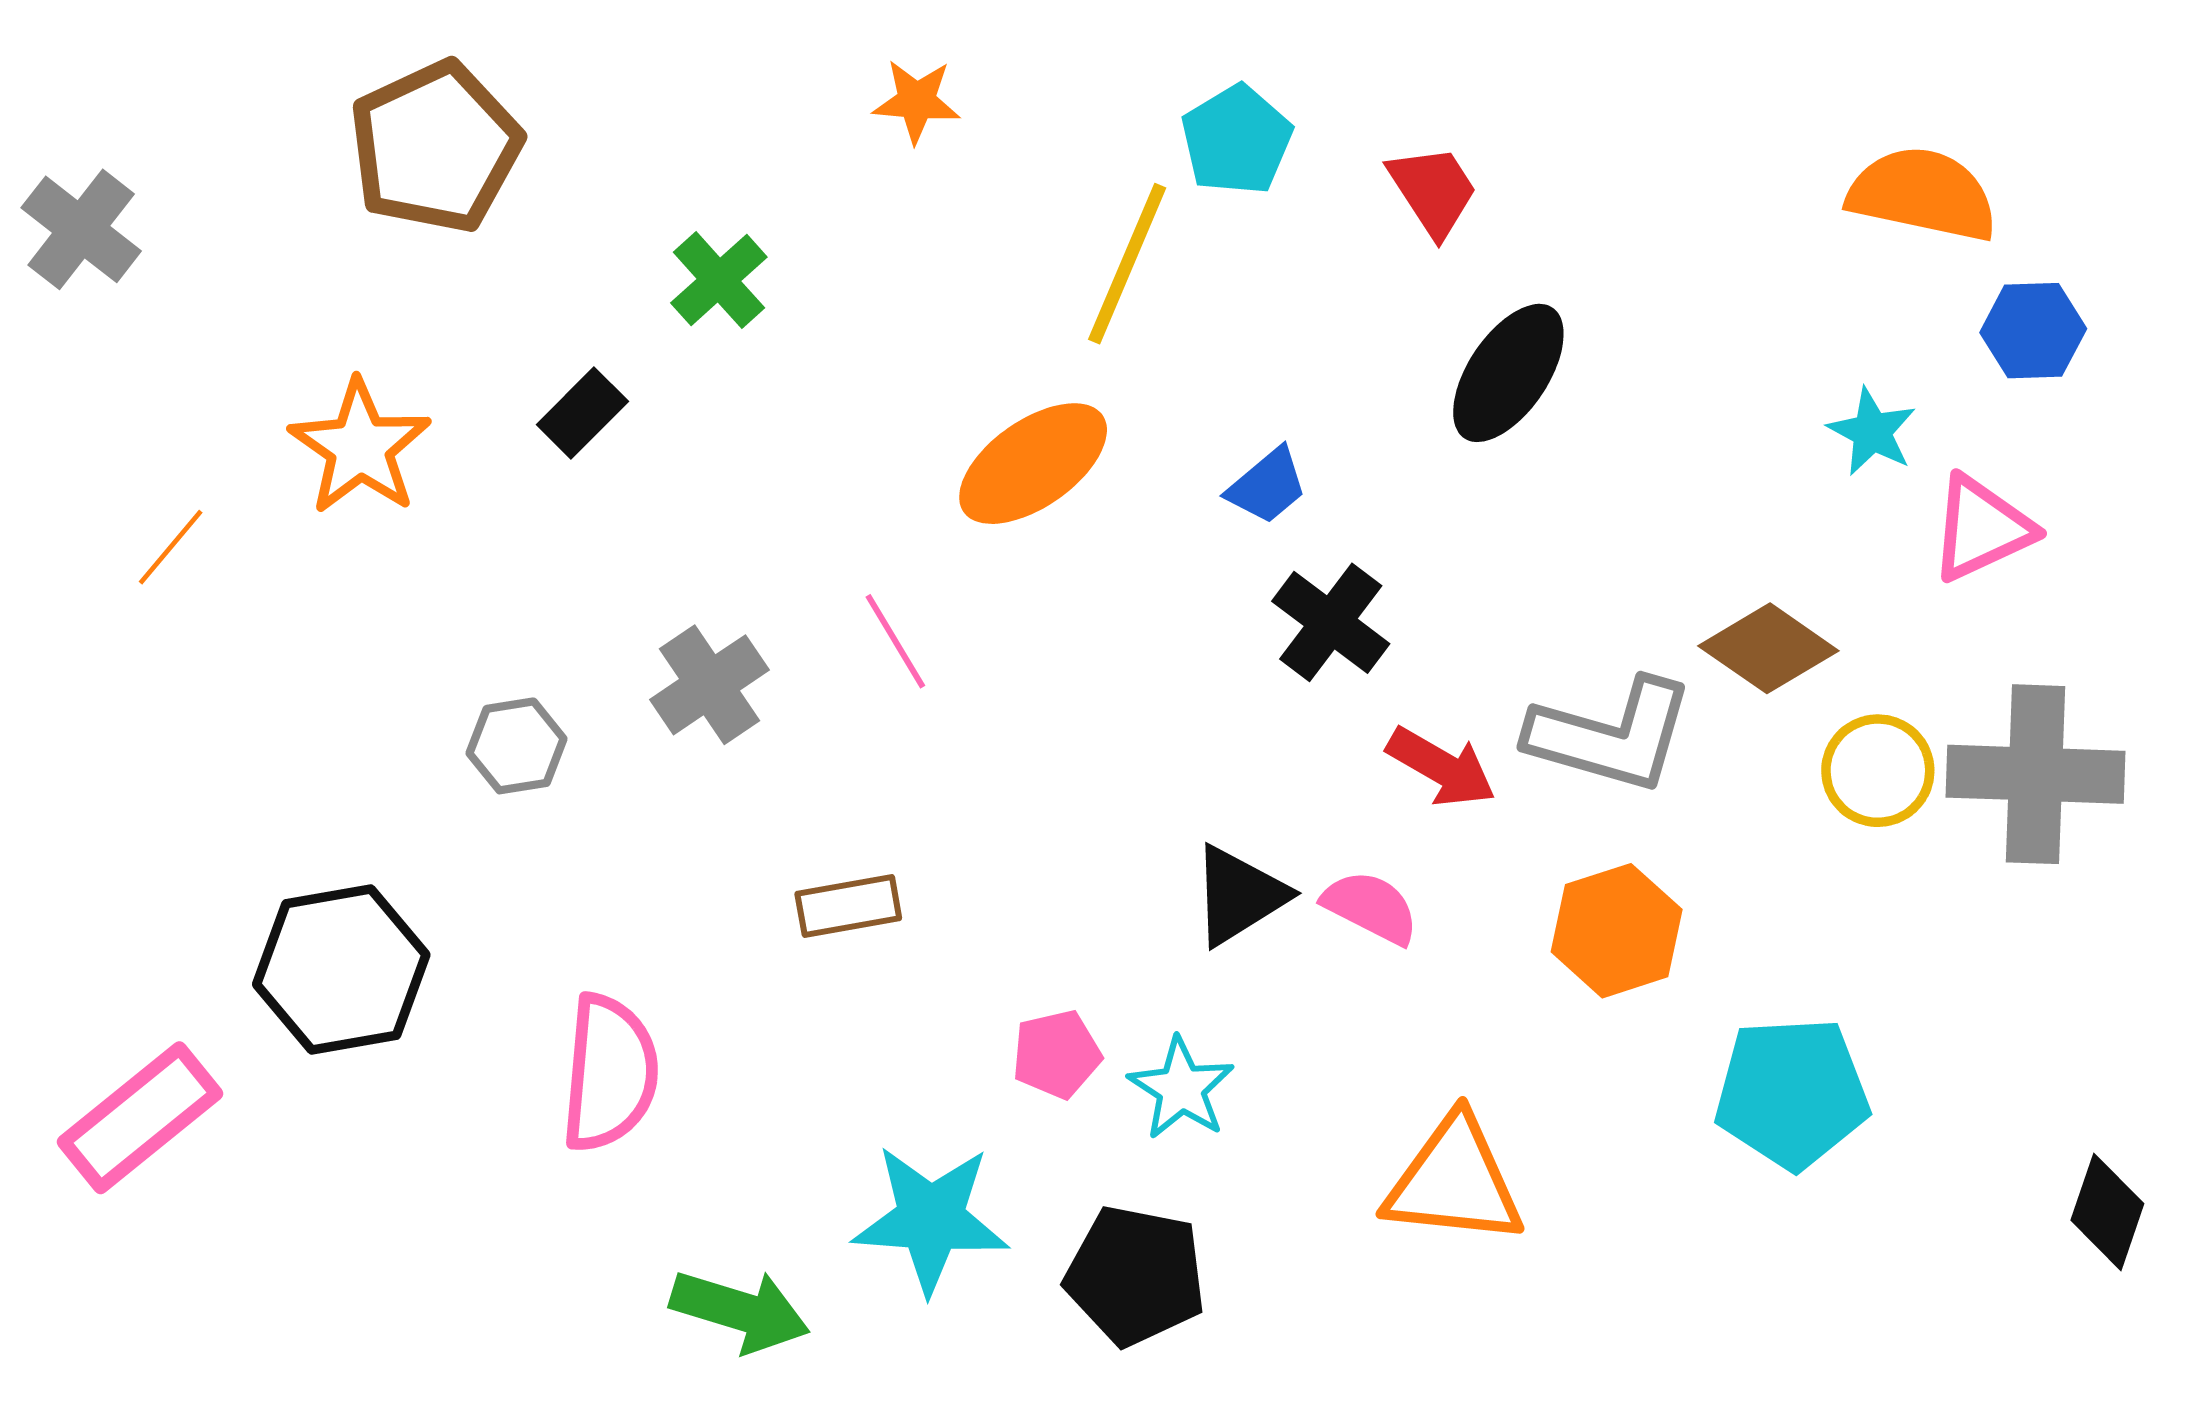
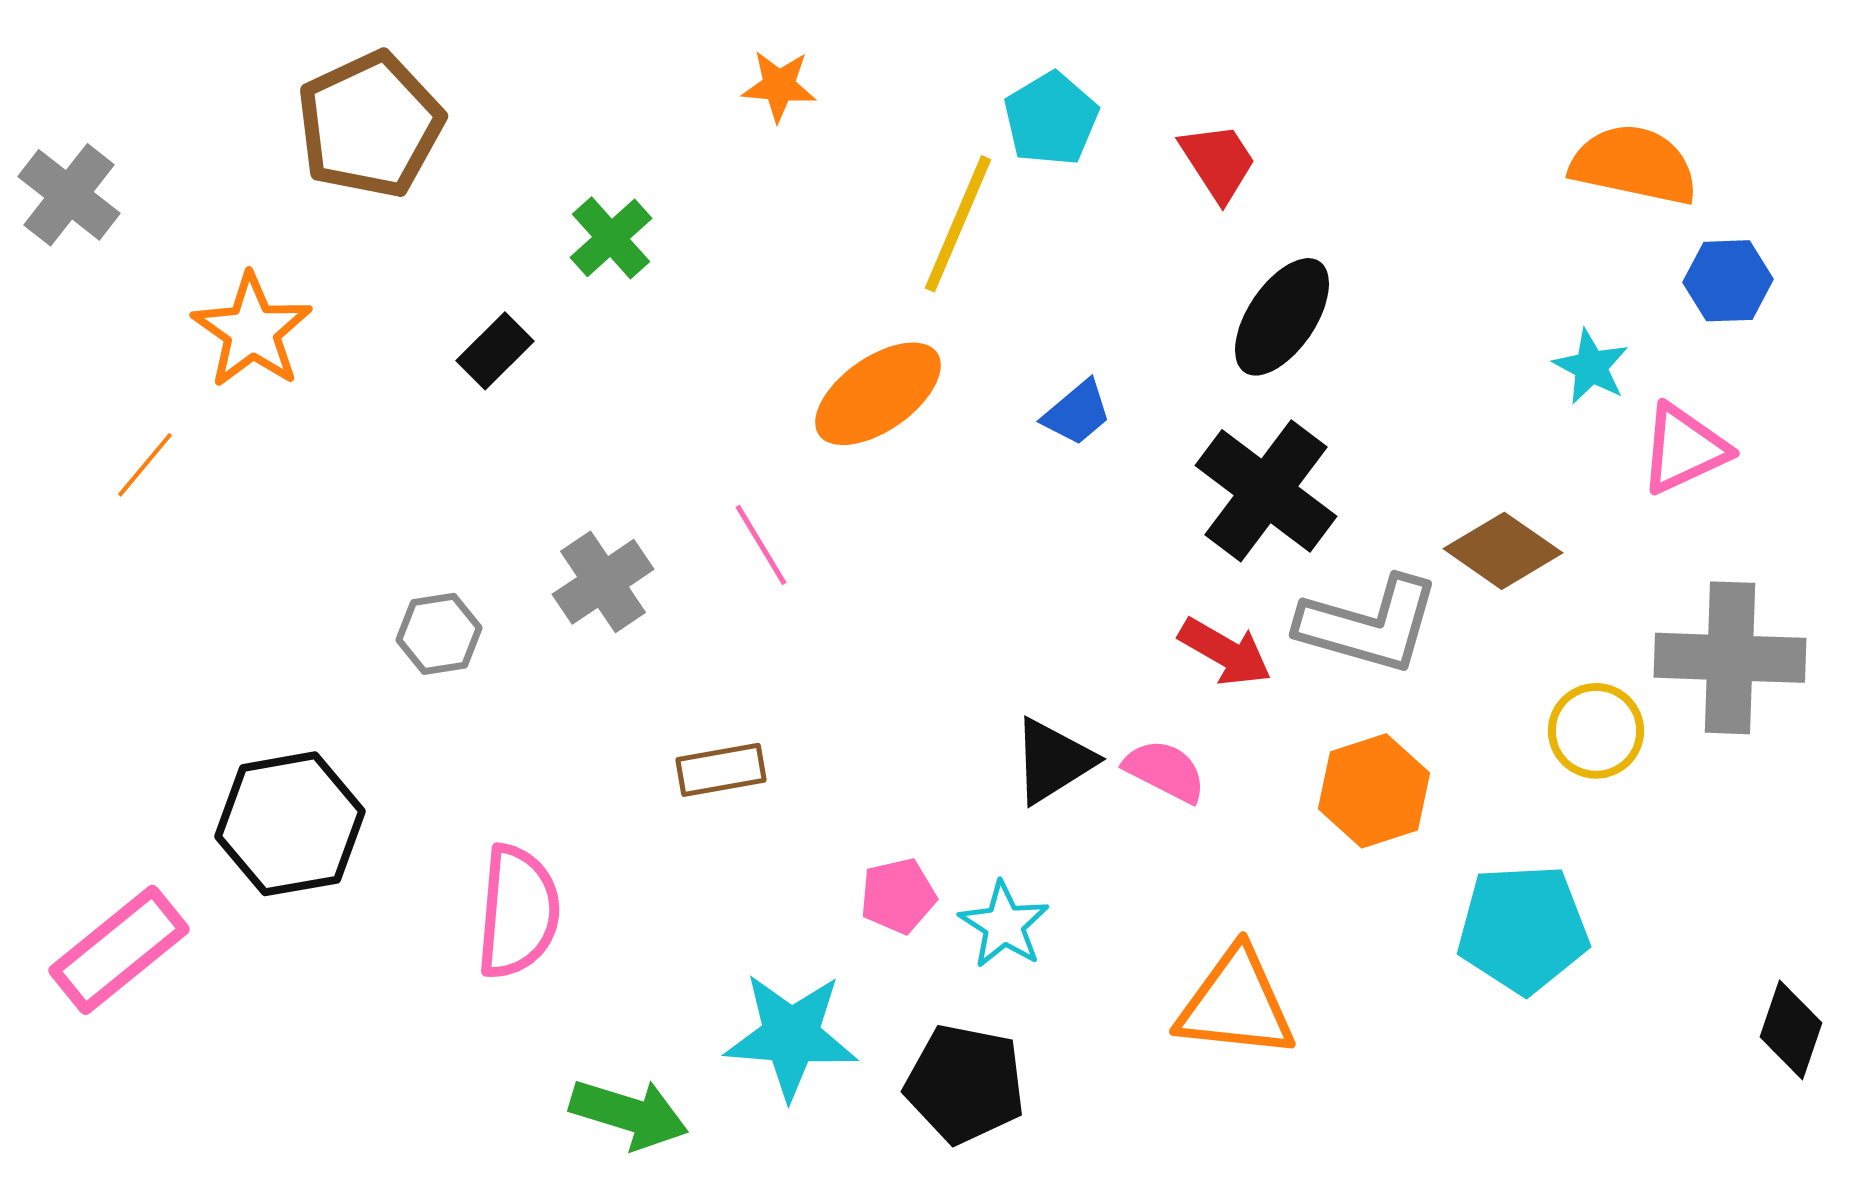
orange star: (360, 447) -> (252, 331), moved
black cross: (1331, 622) -> (1266, 491), moved, size x1.4
yellow circle: (1878, 771) -> (1596, 731), moved

